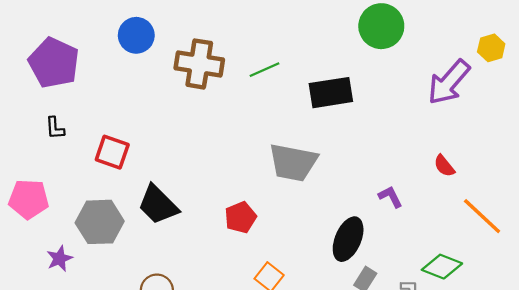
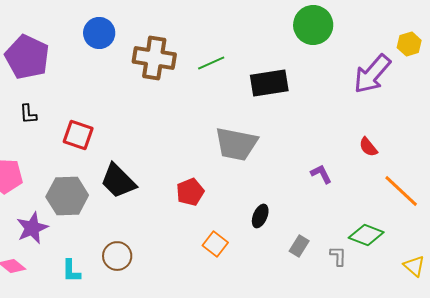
black ellipse: (348, 239) -> (260, 216), moved, size x0.6
purple star: (60, 259) -> (32, 228), size x1.4

